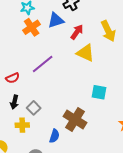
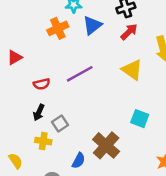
blue triangle: (56, 20) -> (92, 25), moved, turned -30
orange cross: (32, 27) -> (58, 28), moved
red arrow: (77, 32) -> (129, 32), moved

